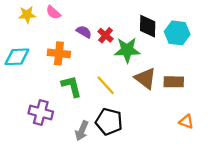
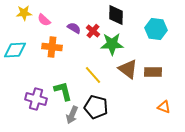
pink semicircle: (53, 12) -> (44, 20), moved
black diamond: (148, 26) -> (116, 15), moved
green L-shape: (71, 86) -> (63, 91), moved

